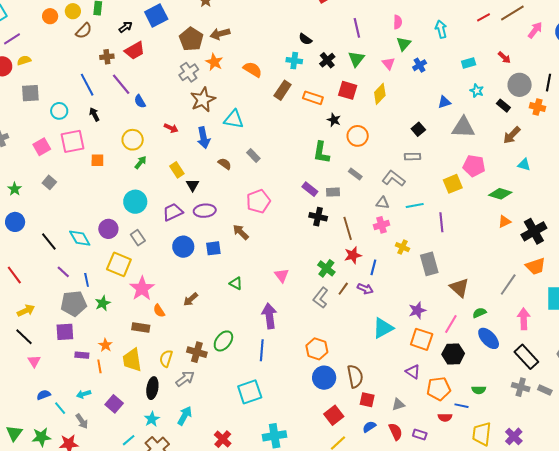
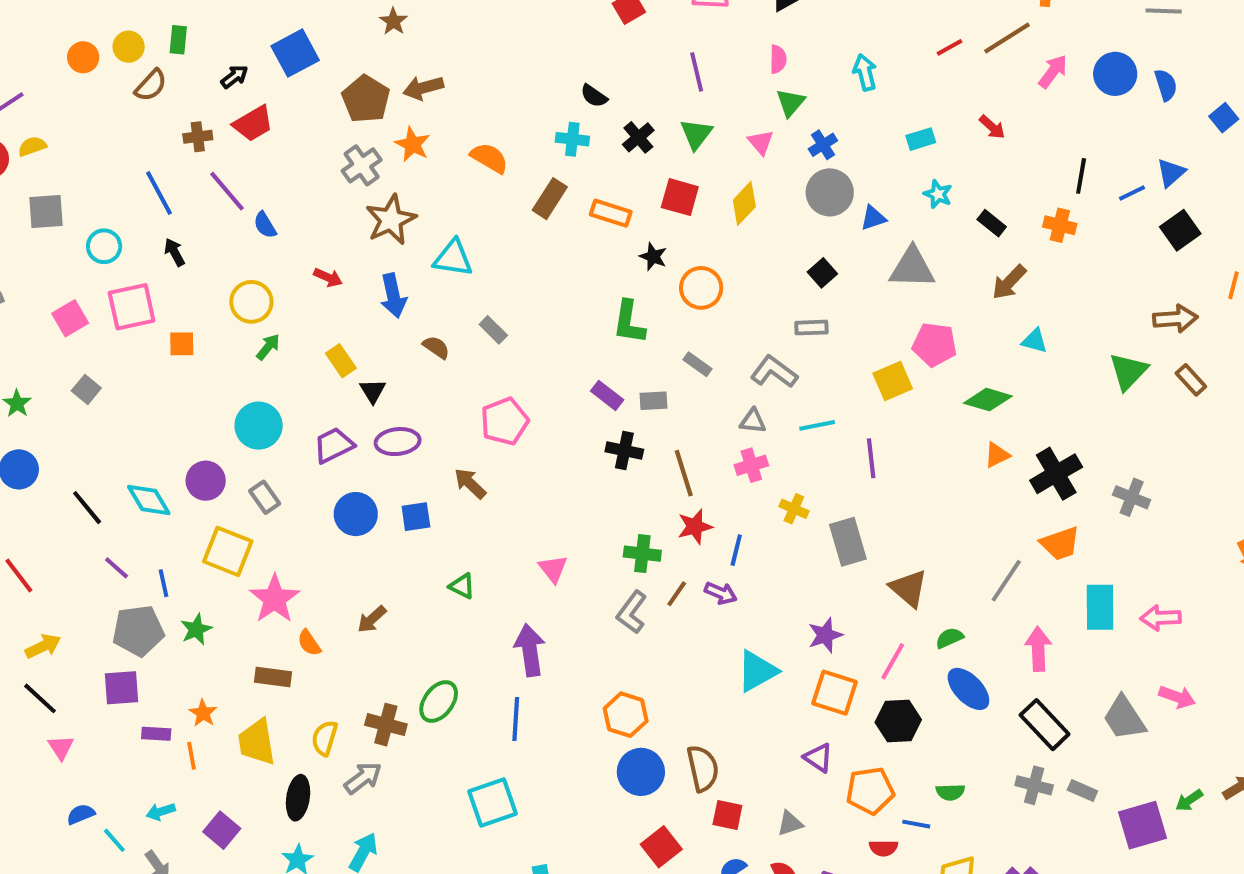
gray circle: (520, 85) -> (830, 192), moved
green cross: (326, 268) -> (642, 554), turned -30

